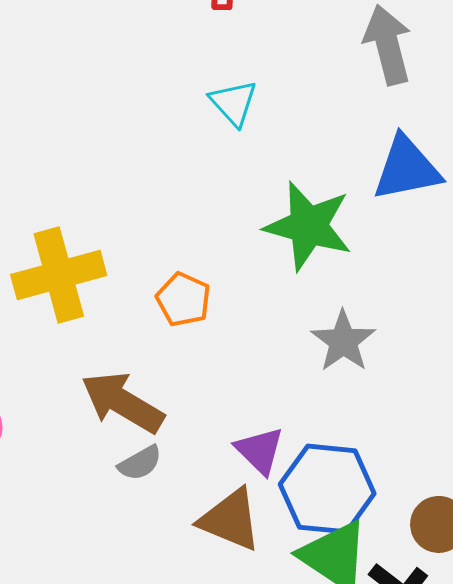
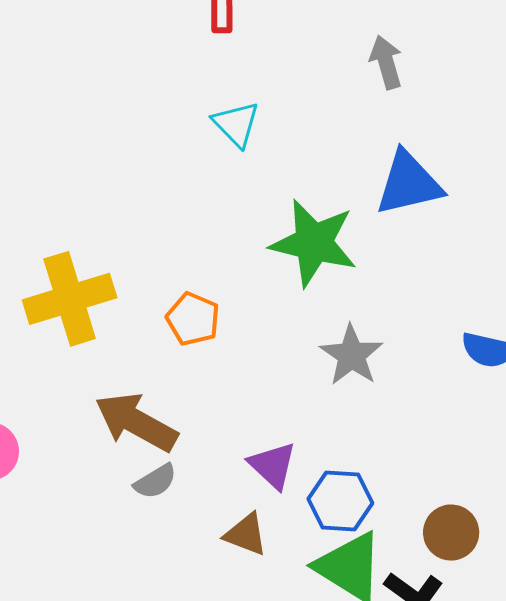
gray arrow: (388, 45) -> (386, 62), size x0.7
blue hexagon: (327, 489) -> (340, 501), size x0.7
brown triangle: (230, 520) -> (246, 534), size x0.7

